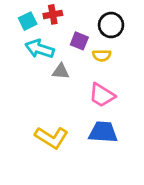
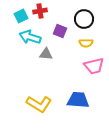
yellow semicircle: (102, 55) -> (86, 43), moved
pink trapezoid: (102, 95) -> (94, 66), moved, turned -45

